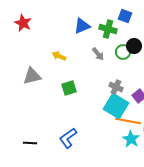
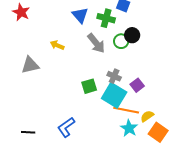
blue triangle: (82, 26) -> (80, 15), turned -48
gray arrow: (98, 54) -> (96, 43), size x1.5
green square: (69, 88) -> (89, 86), moved

